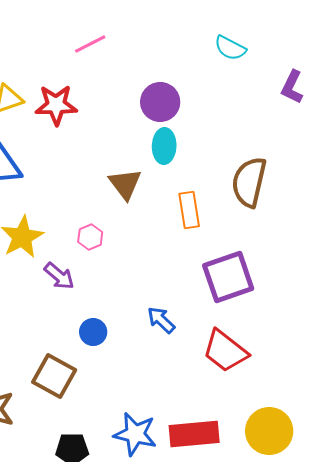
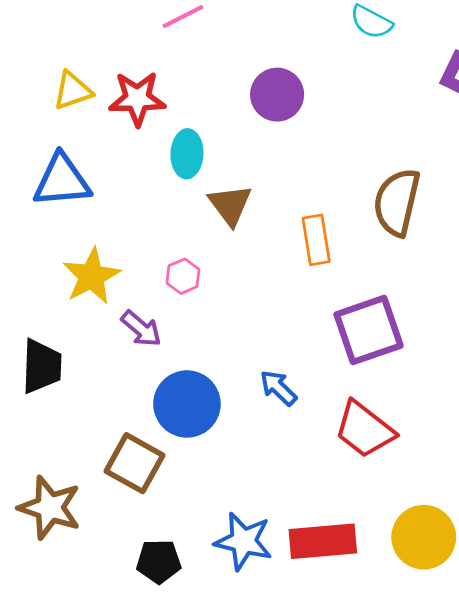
cyan ellipse: (164, 146) -> (187, 154), moved
blue circle: (93, 332) -> (187, 404), size x1.8

